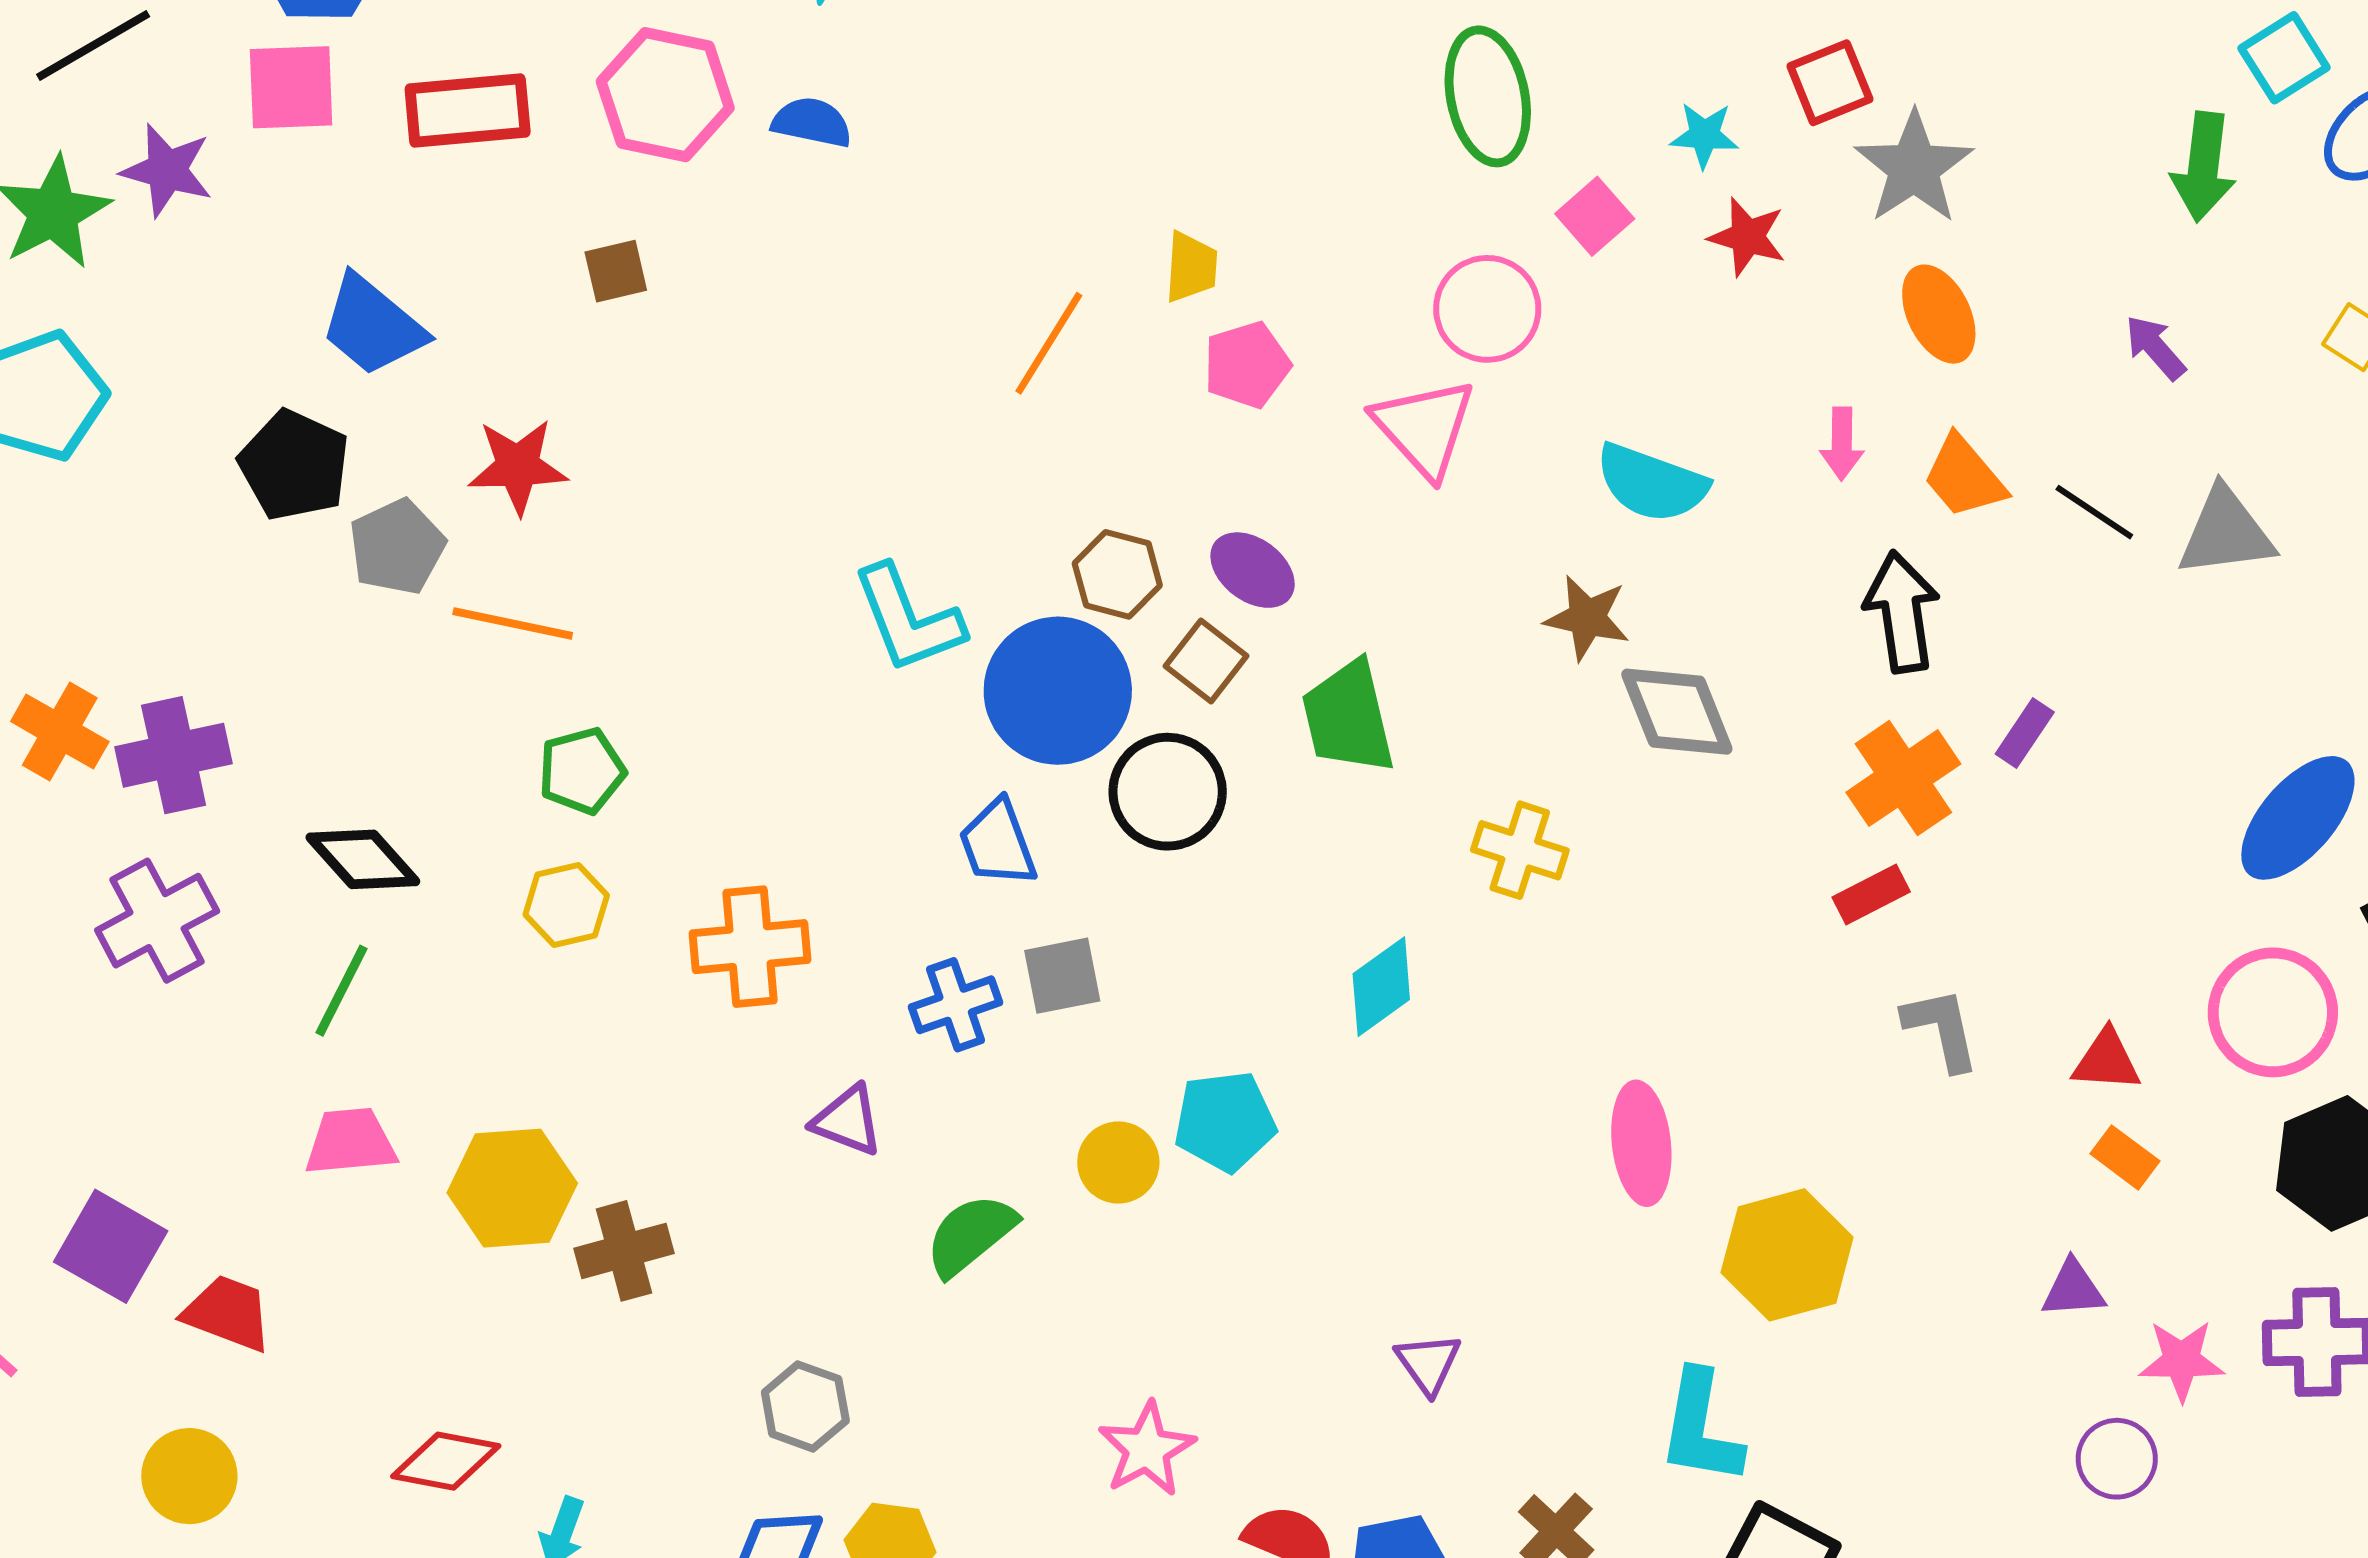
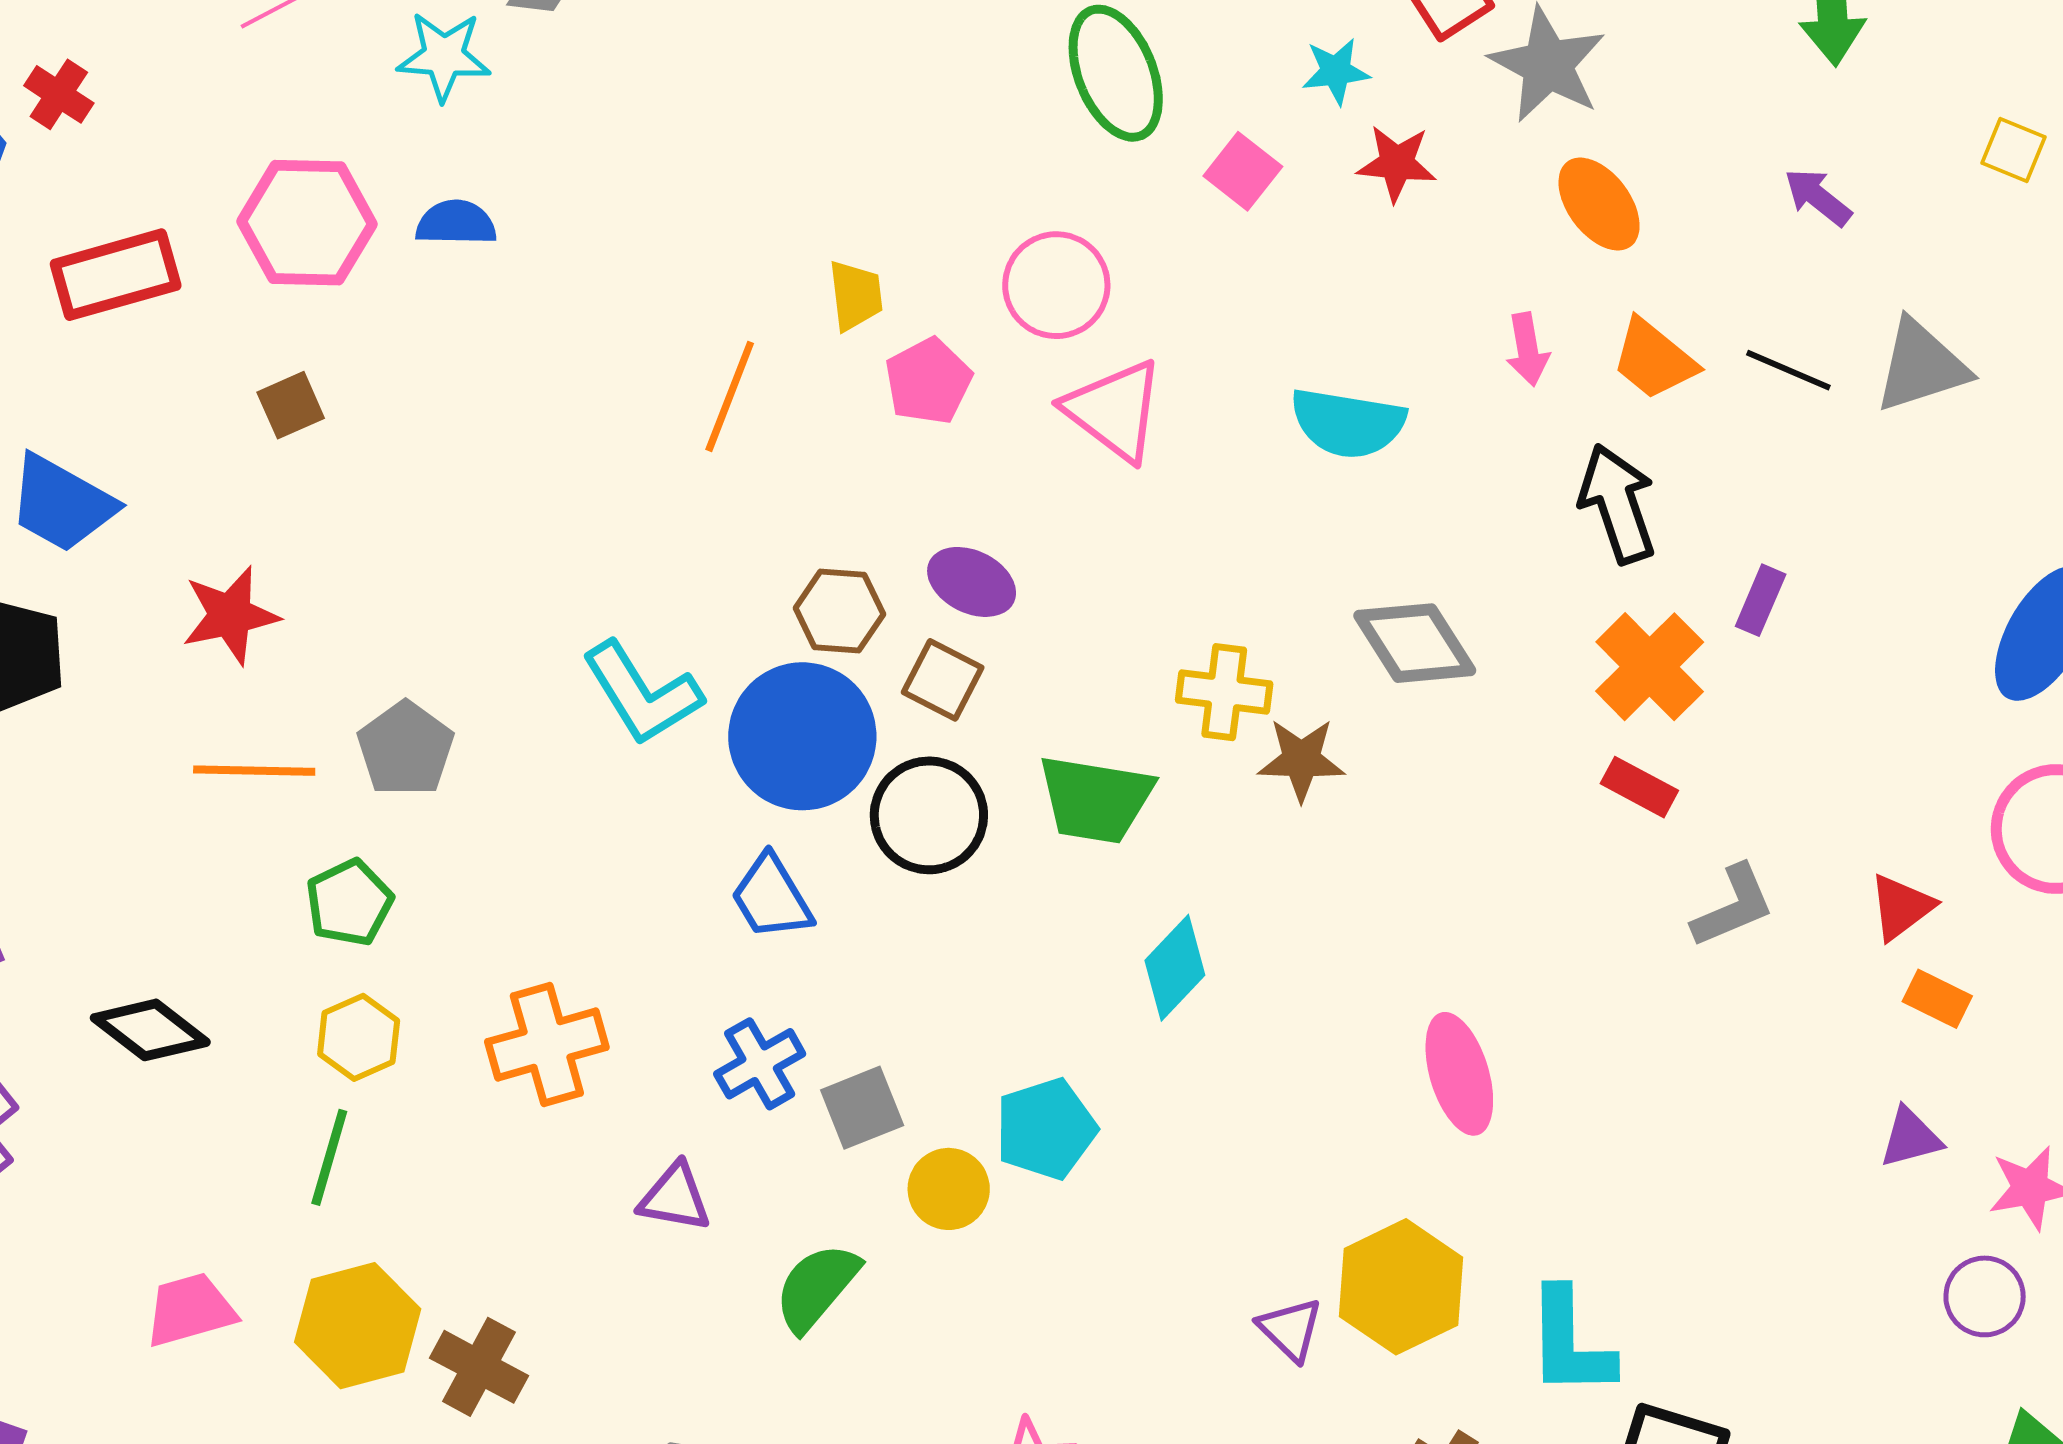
pink circle: (1487, 309) -> (1056, 285), moved
gray pentagon: (397, 547) -> (406, 749), moved
brown star: (1587, 618) -> (1301, 760), moved
green trapezoid: (1348, 717) -> (1095, 799), moved, turned -57
yellow cross: (1520, 850) -> (1224, 692), moved
red rectangle: (1871, 895) -> (1639, 787), turned 66
gray square: (1062, 976) -> (862, 1108), moved
green line: (341, 991) -> (329, 1157), moved
gray L-shape: (1941, 1029) -> (1733, 906), turned 90
red triangle: (2107, 1060) -> (1901, 907), turned -30
brown cross: (624, 1251) -> (479, 1367), turned -36
yellow hexagon: (1787, 1255) -> (1401, 1287), moved

